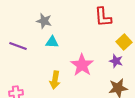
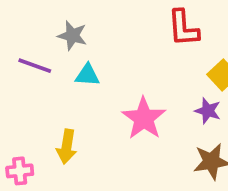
purple line: (18, 46) -> (35, 66), moved
yellow arrow: (55, 80) -> (67, 146), moved

